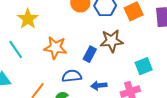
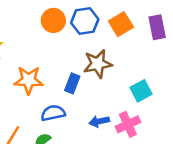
blue arrow: (99, 86) -> (99, 121), moved

